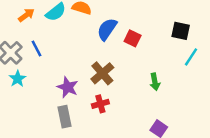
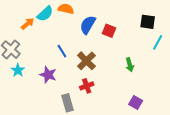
orange arrow: (26, 15) -> (28, 24), moved
blue line: (37, 48) -> (62, 51), moved
purple star: (68, 87) -> (48, 75), moved
gray rectangle: (64, 117) -> (67, 103), moved

